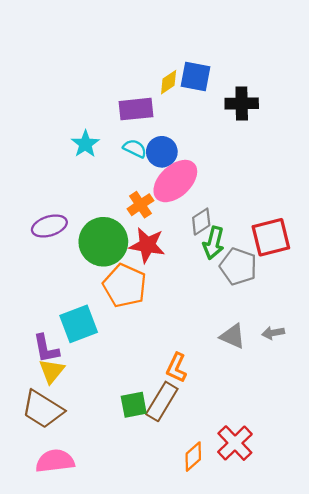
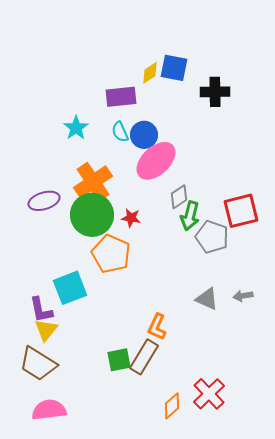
cyan semicircle: (135, 148) -> (120, 132), turned -140
orange cross: (140, 205) -> (93, 182), moved, size x1.6
red star: (147, 245) -> (131, 218), size x0.6

